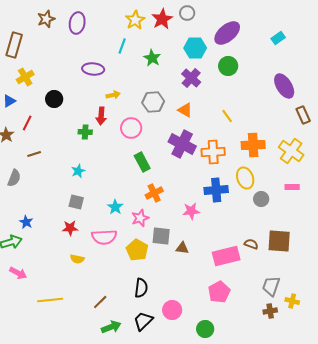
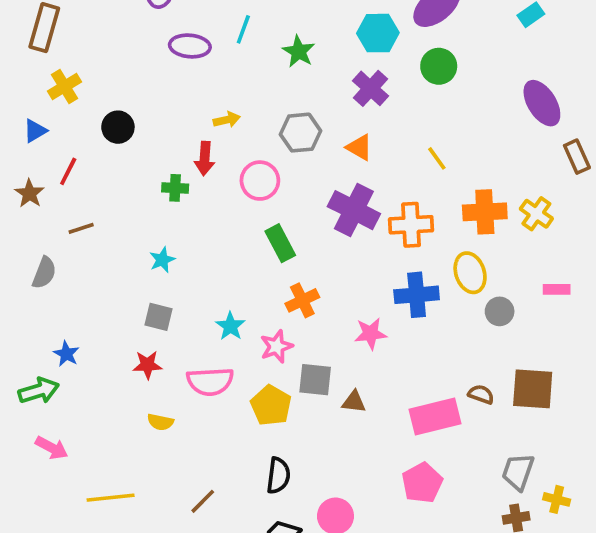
purple ellipse: (93, 69) -> (190, 46), moved
yellow cross: (291, 151) -> (536, 214), moved, size x0.7

